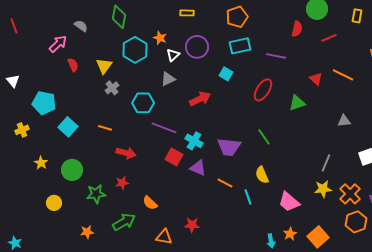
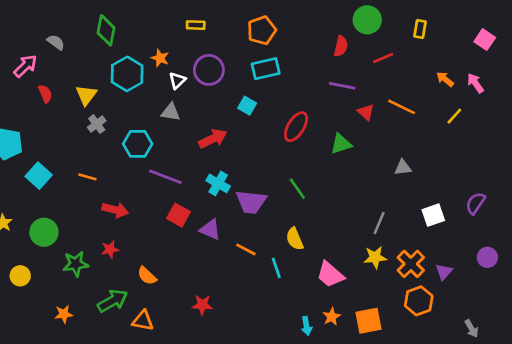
purple line: (276, 56) -> (342, 86), moved
gray triangle: (168, 79) -> (171, 112), turned 35
cyan cross: (194, 141) -> (218, 183), moved
orange triangle: (164, 237) -> (143, 321), moved
orange square: (318, 237) -> (369, 321), turned 30

